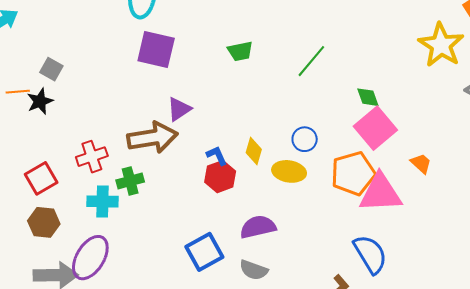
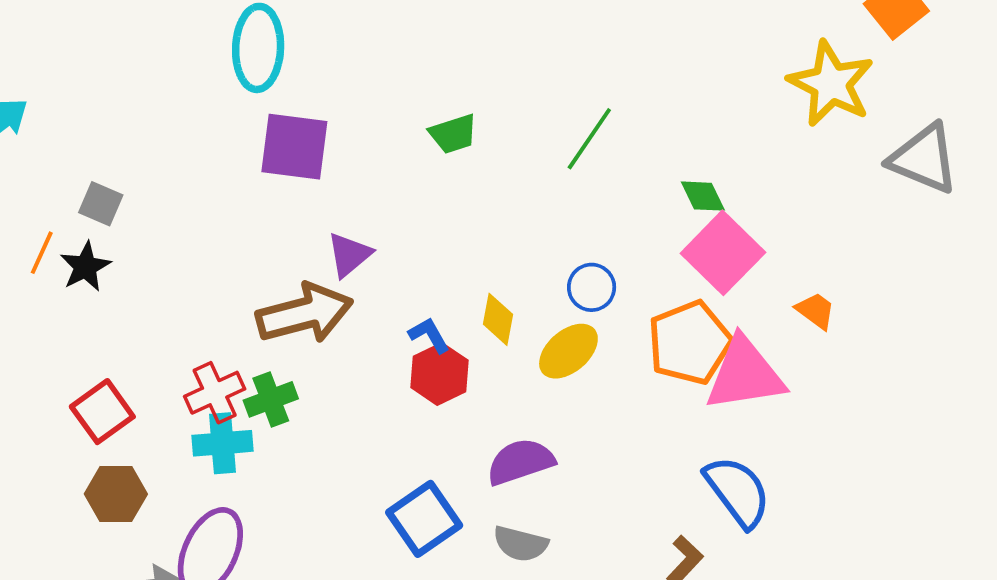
orange line: (18, 92) -> (42, 253), turned -55
red cross: (92, 157) -> (215, 393), moved
yellow ellipse: (289, 171) -> (568, 351), turned -44

